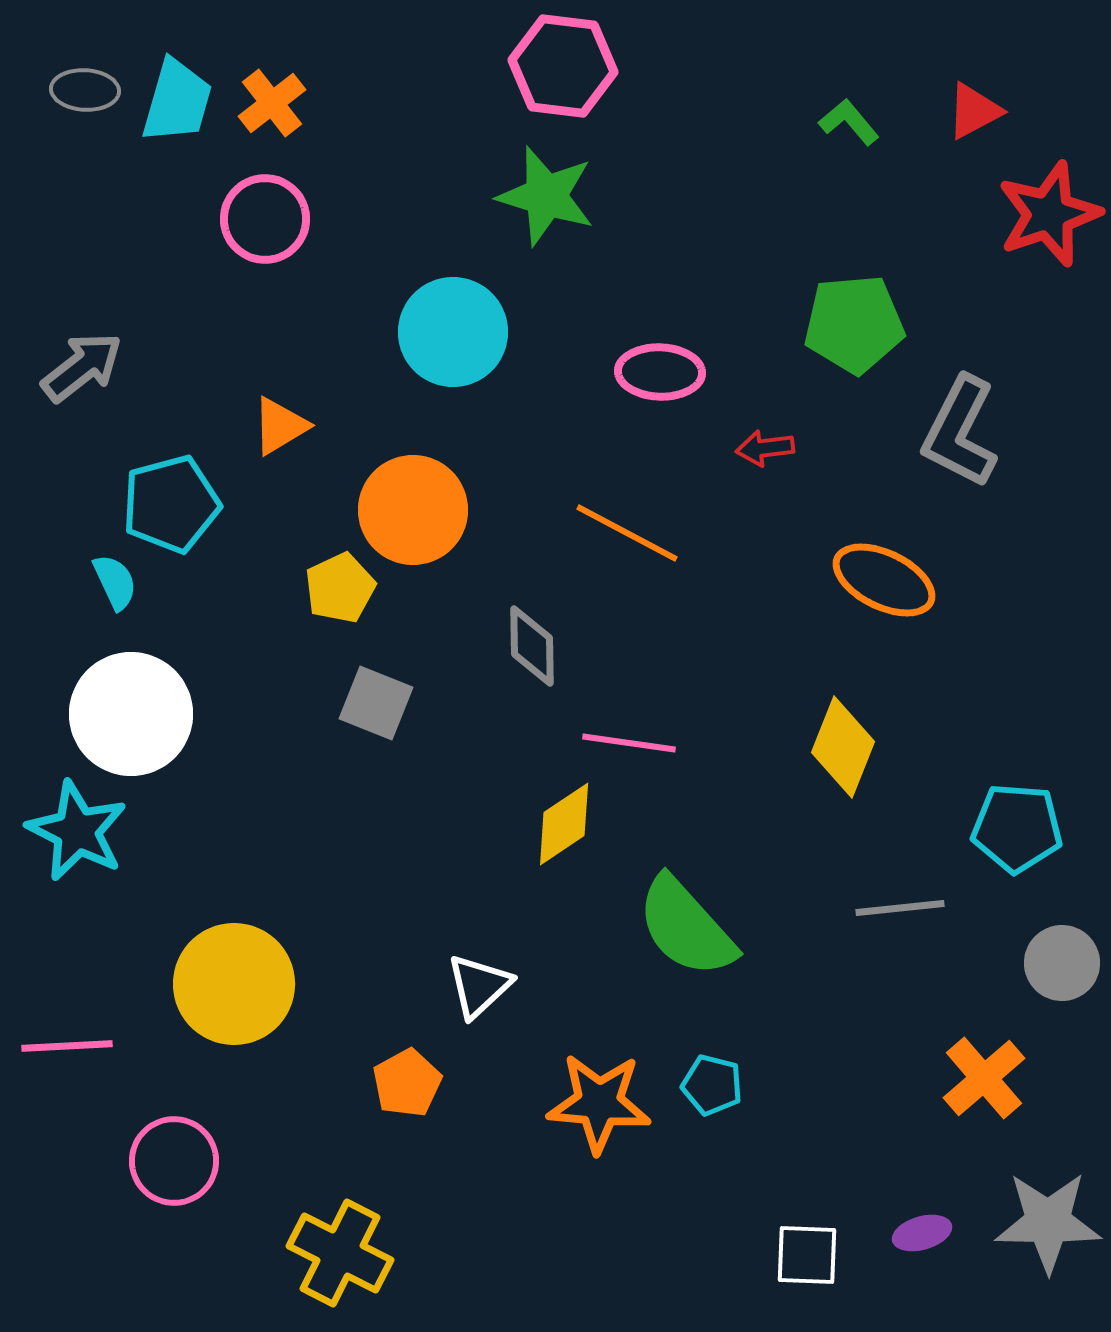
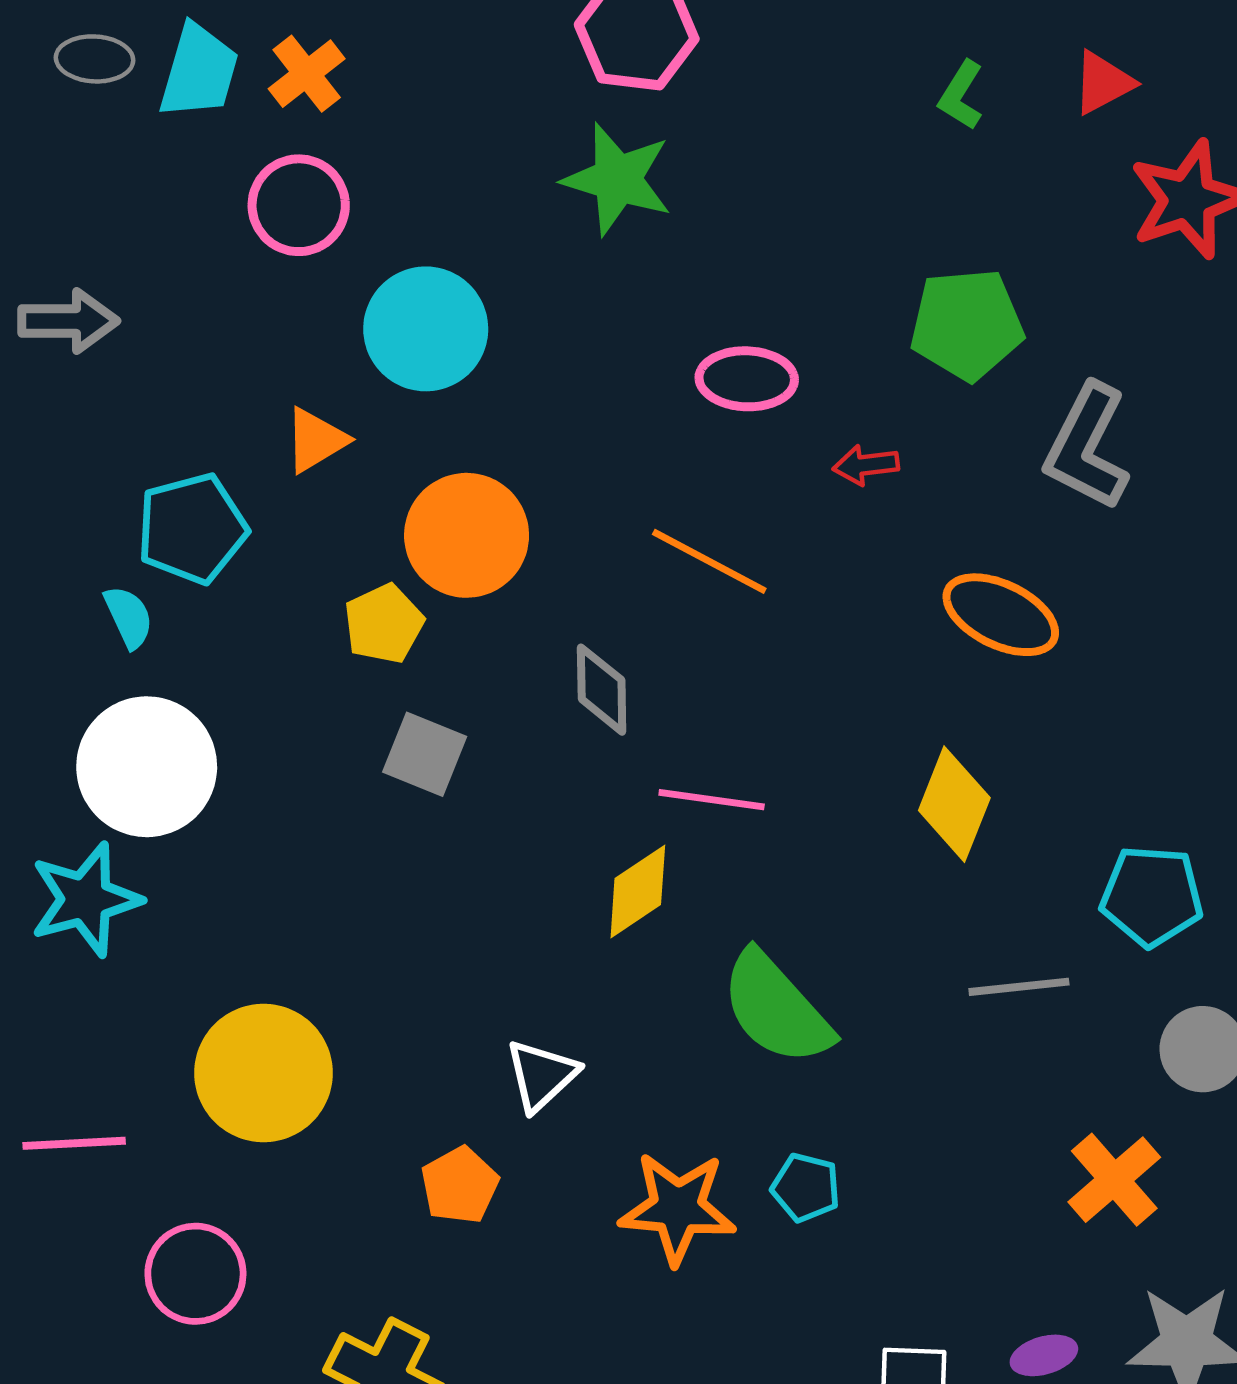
green L-shape: (849, 122) -> (961, 95), turned -108
cyan circle: (453, 332) -> (426, 329), moved
gray arrow: (82, 367) -> (68, 321), moved, turned 38
cyan star: (77, 831) -> (85, 899), turned 30

